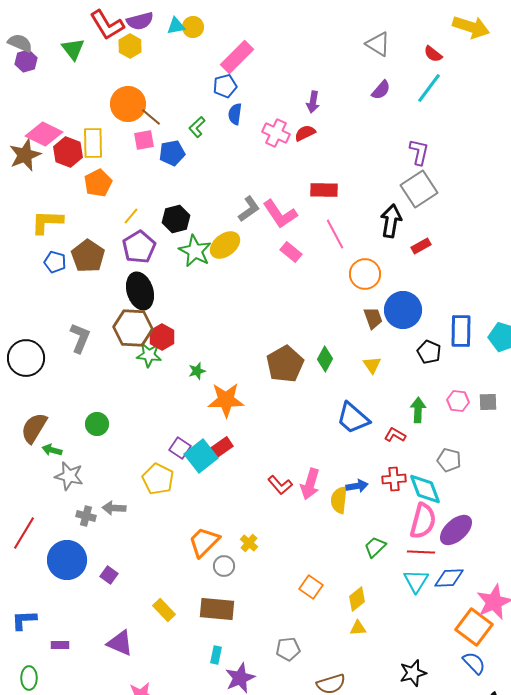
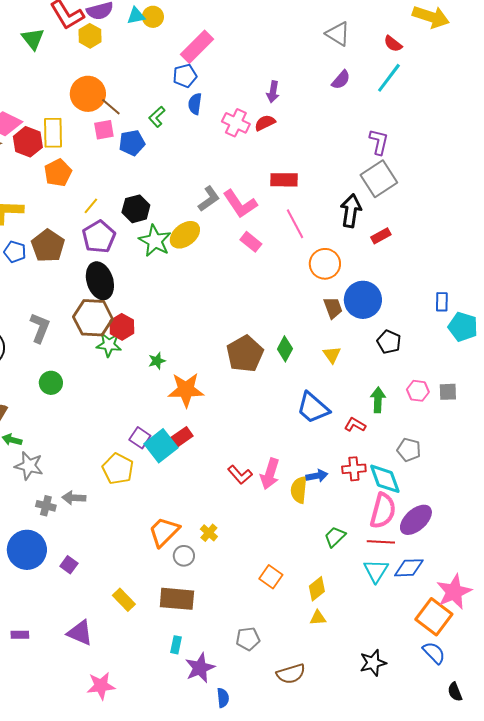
blue rectangle: (461, 331) -> (442, 302), moved, size x0.6
green circle: (97, 424) -> (51, 383), moved

